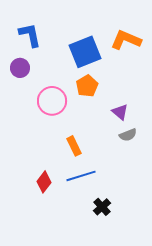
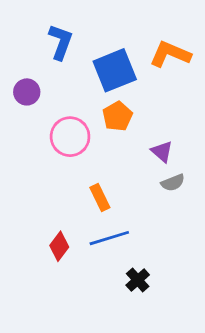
blue L-shape: (30, 35) -> (61, 42), moved, turned 32

